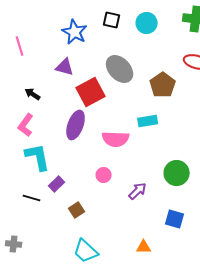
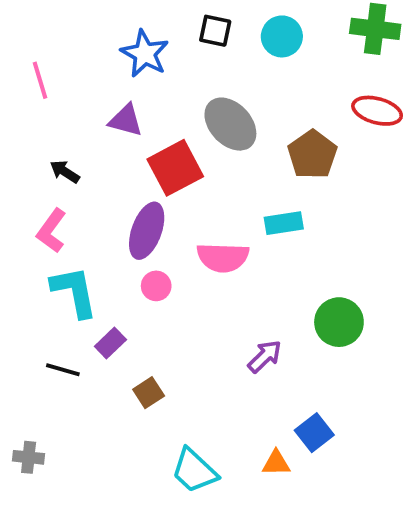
pink circle: (104, 175) -> (156, 286), moved
blue square: (175, 219) -> (314, 433), moved, turned 36
cyan trapezoid: (86, 251) -> (194, 471), moved

